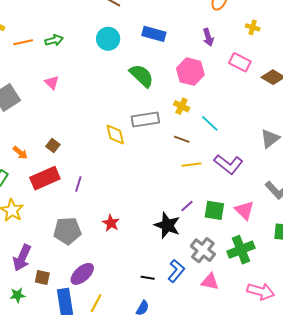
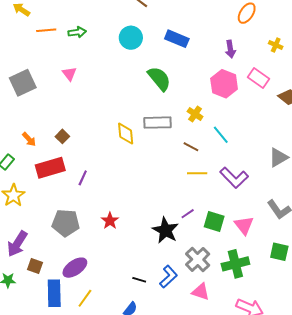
pink hexagon: (190, 72) -> (224, 84), moved

